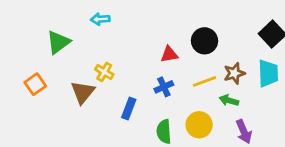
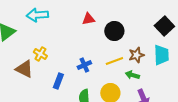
cyan arrow: (100, 19) -> (37, 15), size x1.5
red triangle: (169, 54) -> (88, 19), moved
brown triangle: (83, 92) -> (24, 69), turned -42

